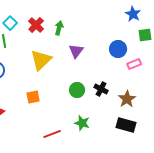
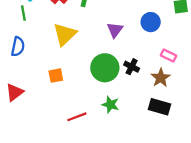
purple triangle: (76, 51) -> (115, 30), moved
pink rectangle: (134, 64) -> (168, 56), moved, turned 48
green circle: (77, 90) -> (105, 68), size x1.6

